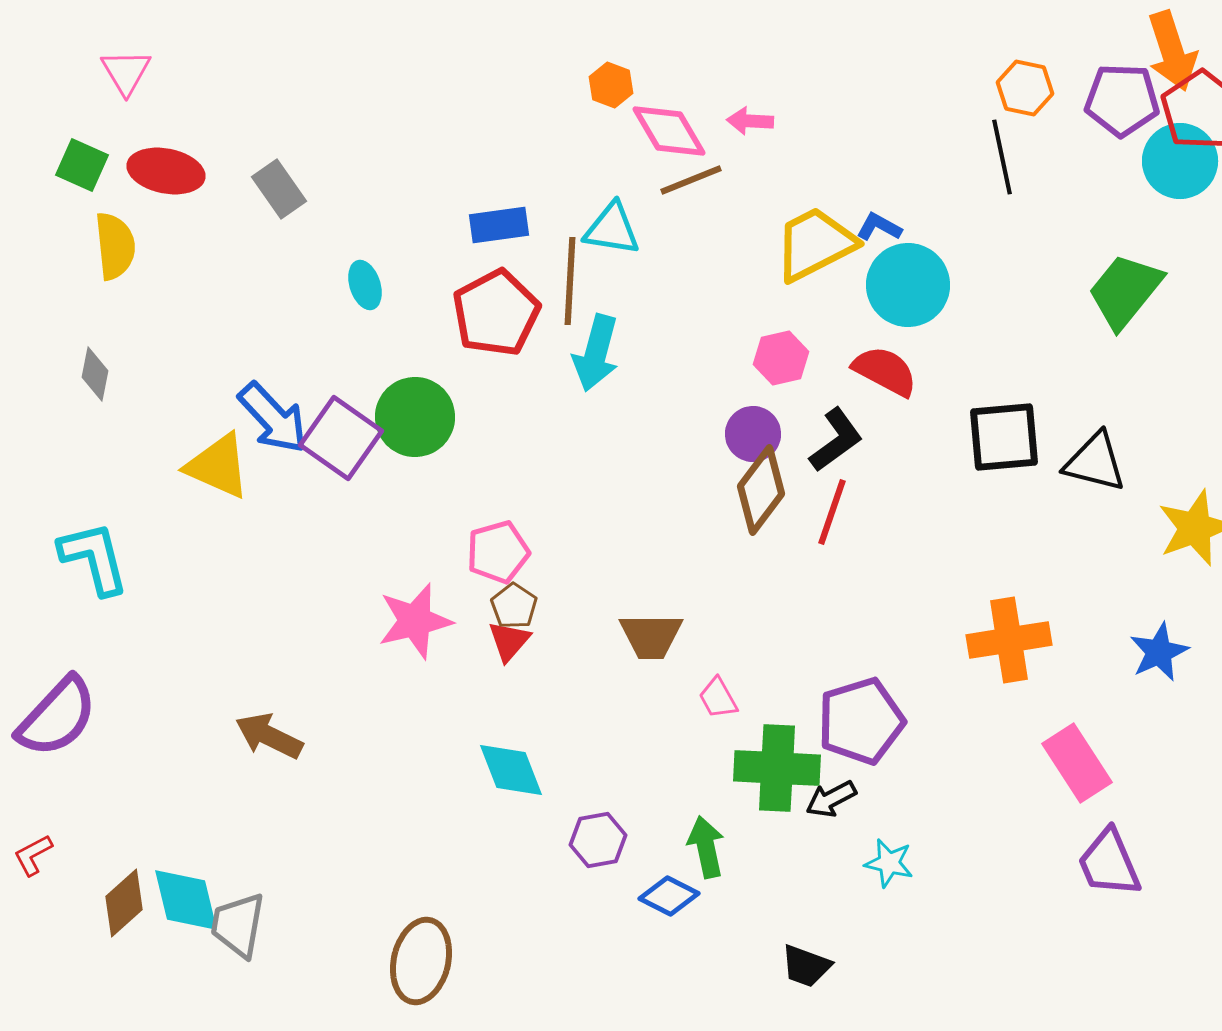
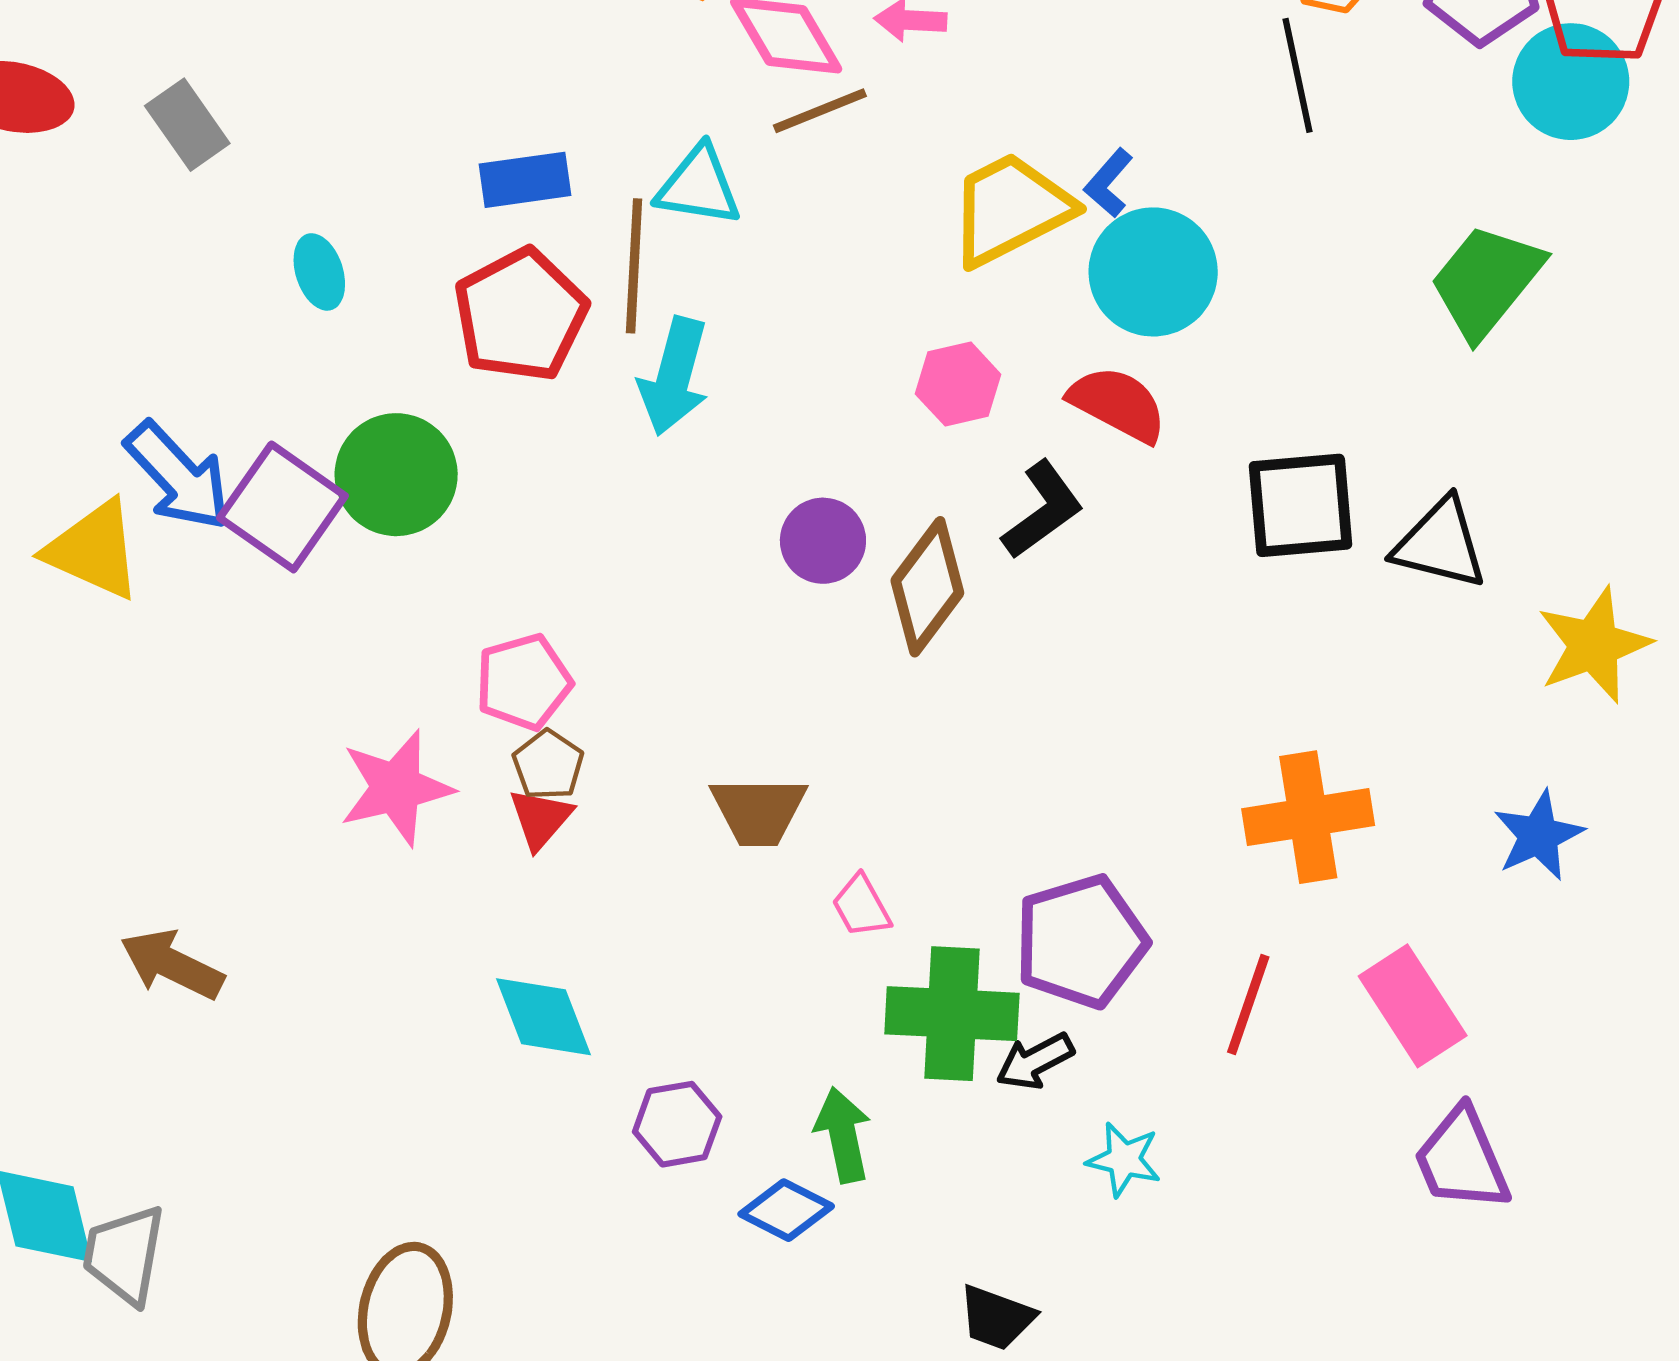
blue L-shape: (879, 227) -> (1109, 183), turned -78
purple circle: (753, 434) -> (823, 541), moved
red line: (832, 512) -> (1248, 1004), moved

